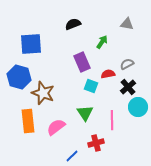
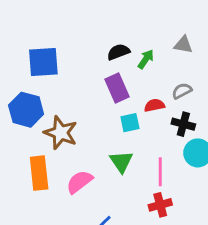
black semicircle: (73, 24) -> (118, 52), moved
gray triangle: (127, 24) -> (183, 45), moved
cyan square: (91, 86) -> (130, 123), turned -32
black cross: (128, 87) -> (183, 124), turned -35
red cross: (96, 143) -> (160, 205), moved

